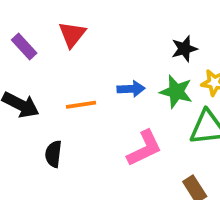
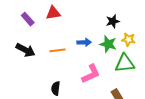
red triangle: (72, 34) -> (53, 13), turned 42
black semicircle: (53, 154) -> (56, 88), moved

